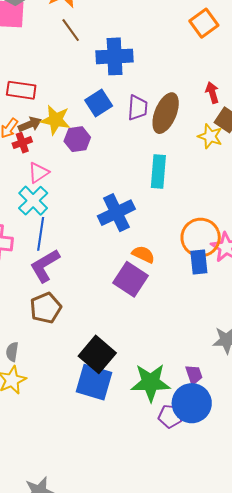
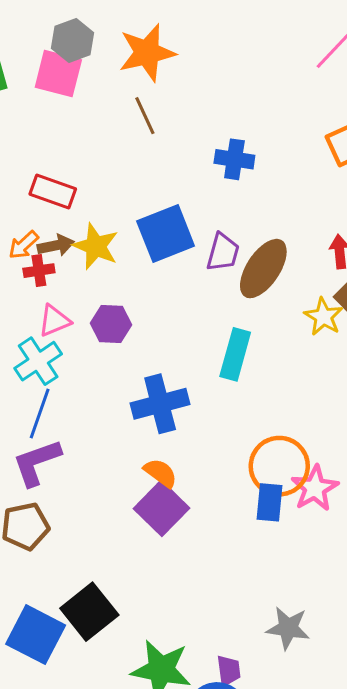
blue cross: (115, 56) -> (234, 159), moved, size x0.7
blue square: (99, 103) -> (166, 234), size x1.4
purple hexagon: (77, 139) -> (111, 324), moved
orange semicircle: (143, 254) -> (161, 473), moved
blue square: (94, 382) -> (36, 635), moved

